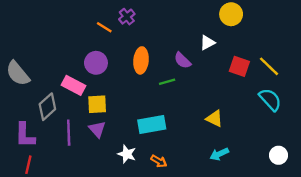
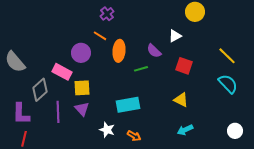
orange line: (104, 27) -> (100, 36), moved
red square: (239, 66) -> (184, 66), moved

